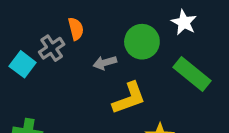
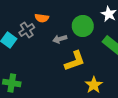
orange semicircle: (76, 29) -> (42, 18), turned 112

